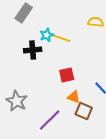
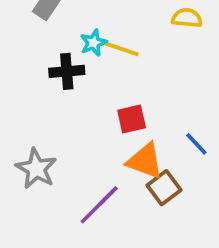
orange triangle: (74, 97) -> (145, 161), size x1.5
brown square: (84, 111) -> (164, 188), turned 30

